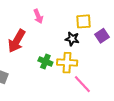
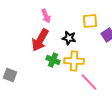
black star: (72, 39) -> (69, 38), moved
red arrow: (17, 41) -> (40, 40), moved

